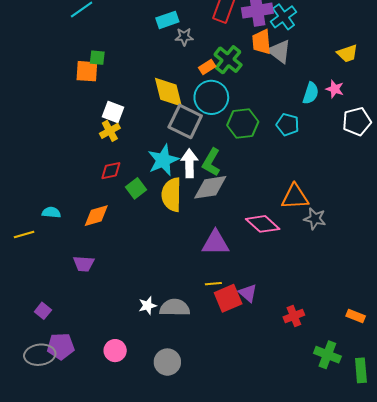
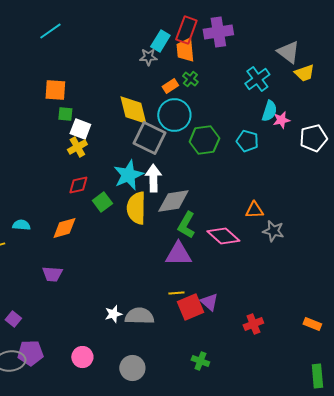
cyan cross: (283, 17) -> (257, 79), moved
cyan rectangle: (167, 20) -> (160, 41), moved, turned -40
orange trapezoid: (262, 42) -> (185, 50), moved
gray triangle: (279, 51) -> (288, 52), moved
green square: (97, 58) -> (65, 114), moved
green cross: (228, 60) -> (190, 79), size x0.6
pink star: (335, 89) -> (281, 120), moved, turned -30
green L-shape: (211, 162) -> (186, 225), moved
orange triangle: (295, 197) -> (254, 210), size x0.7
green cross: (327, 355) -> (200, 361), moved, size x0.7

